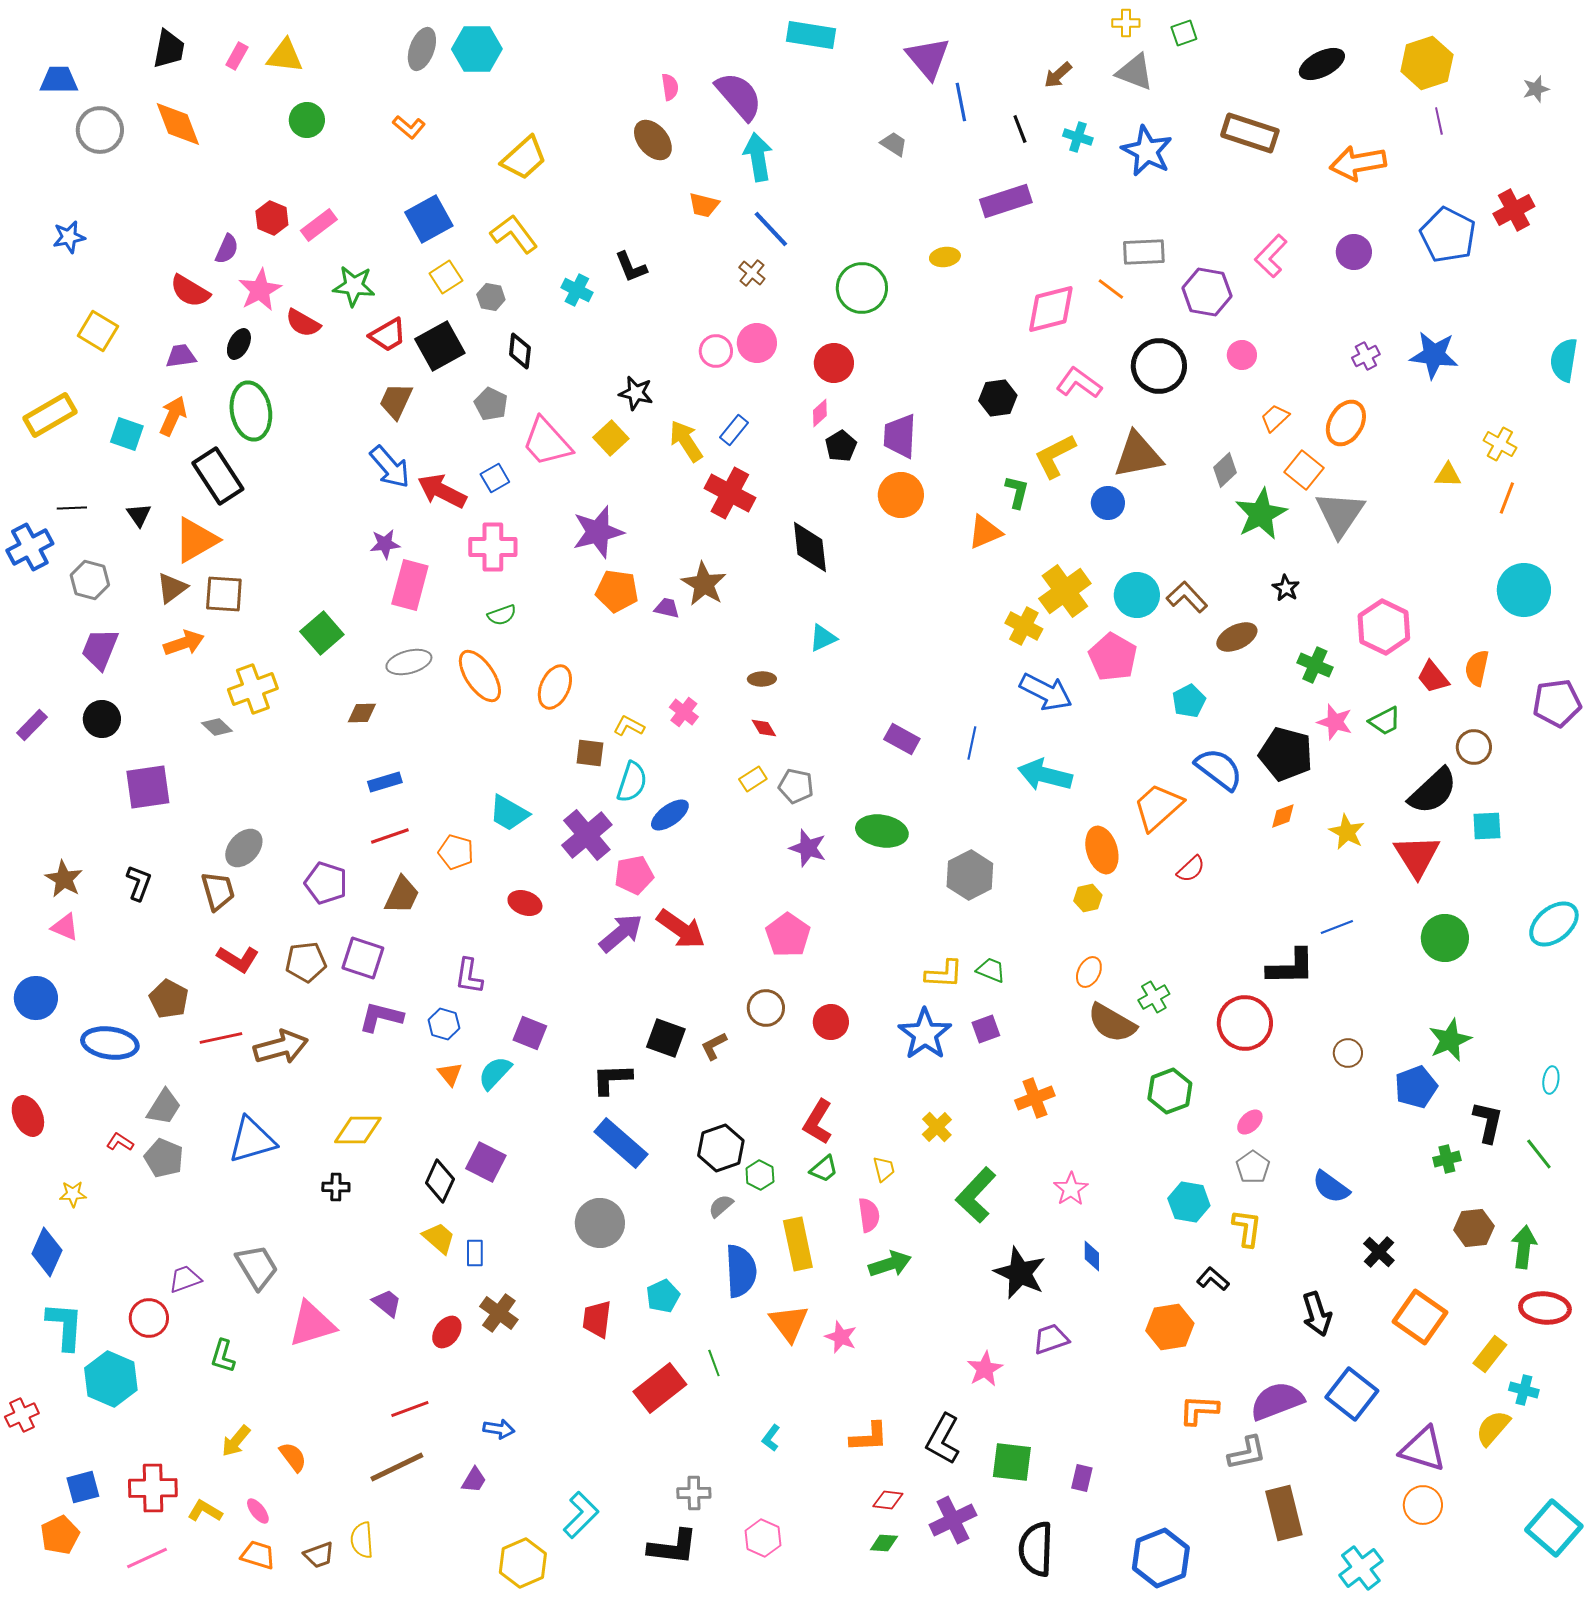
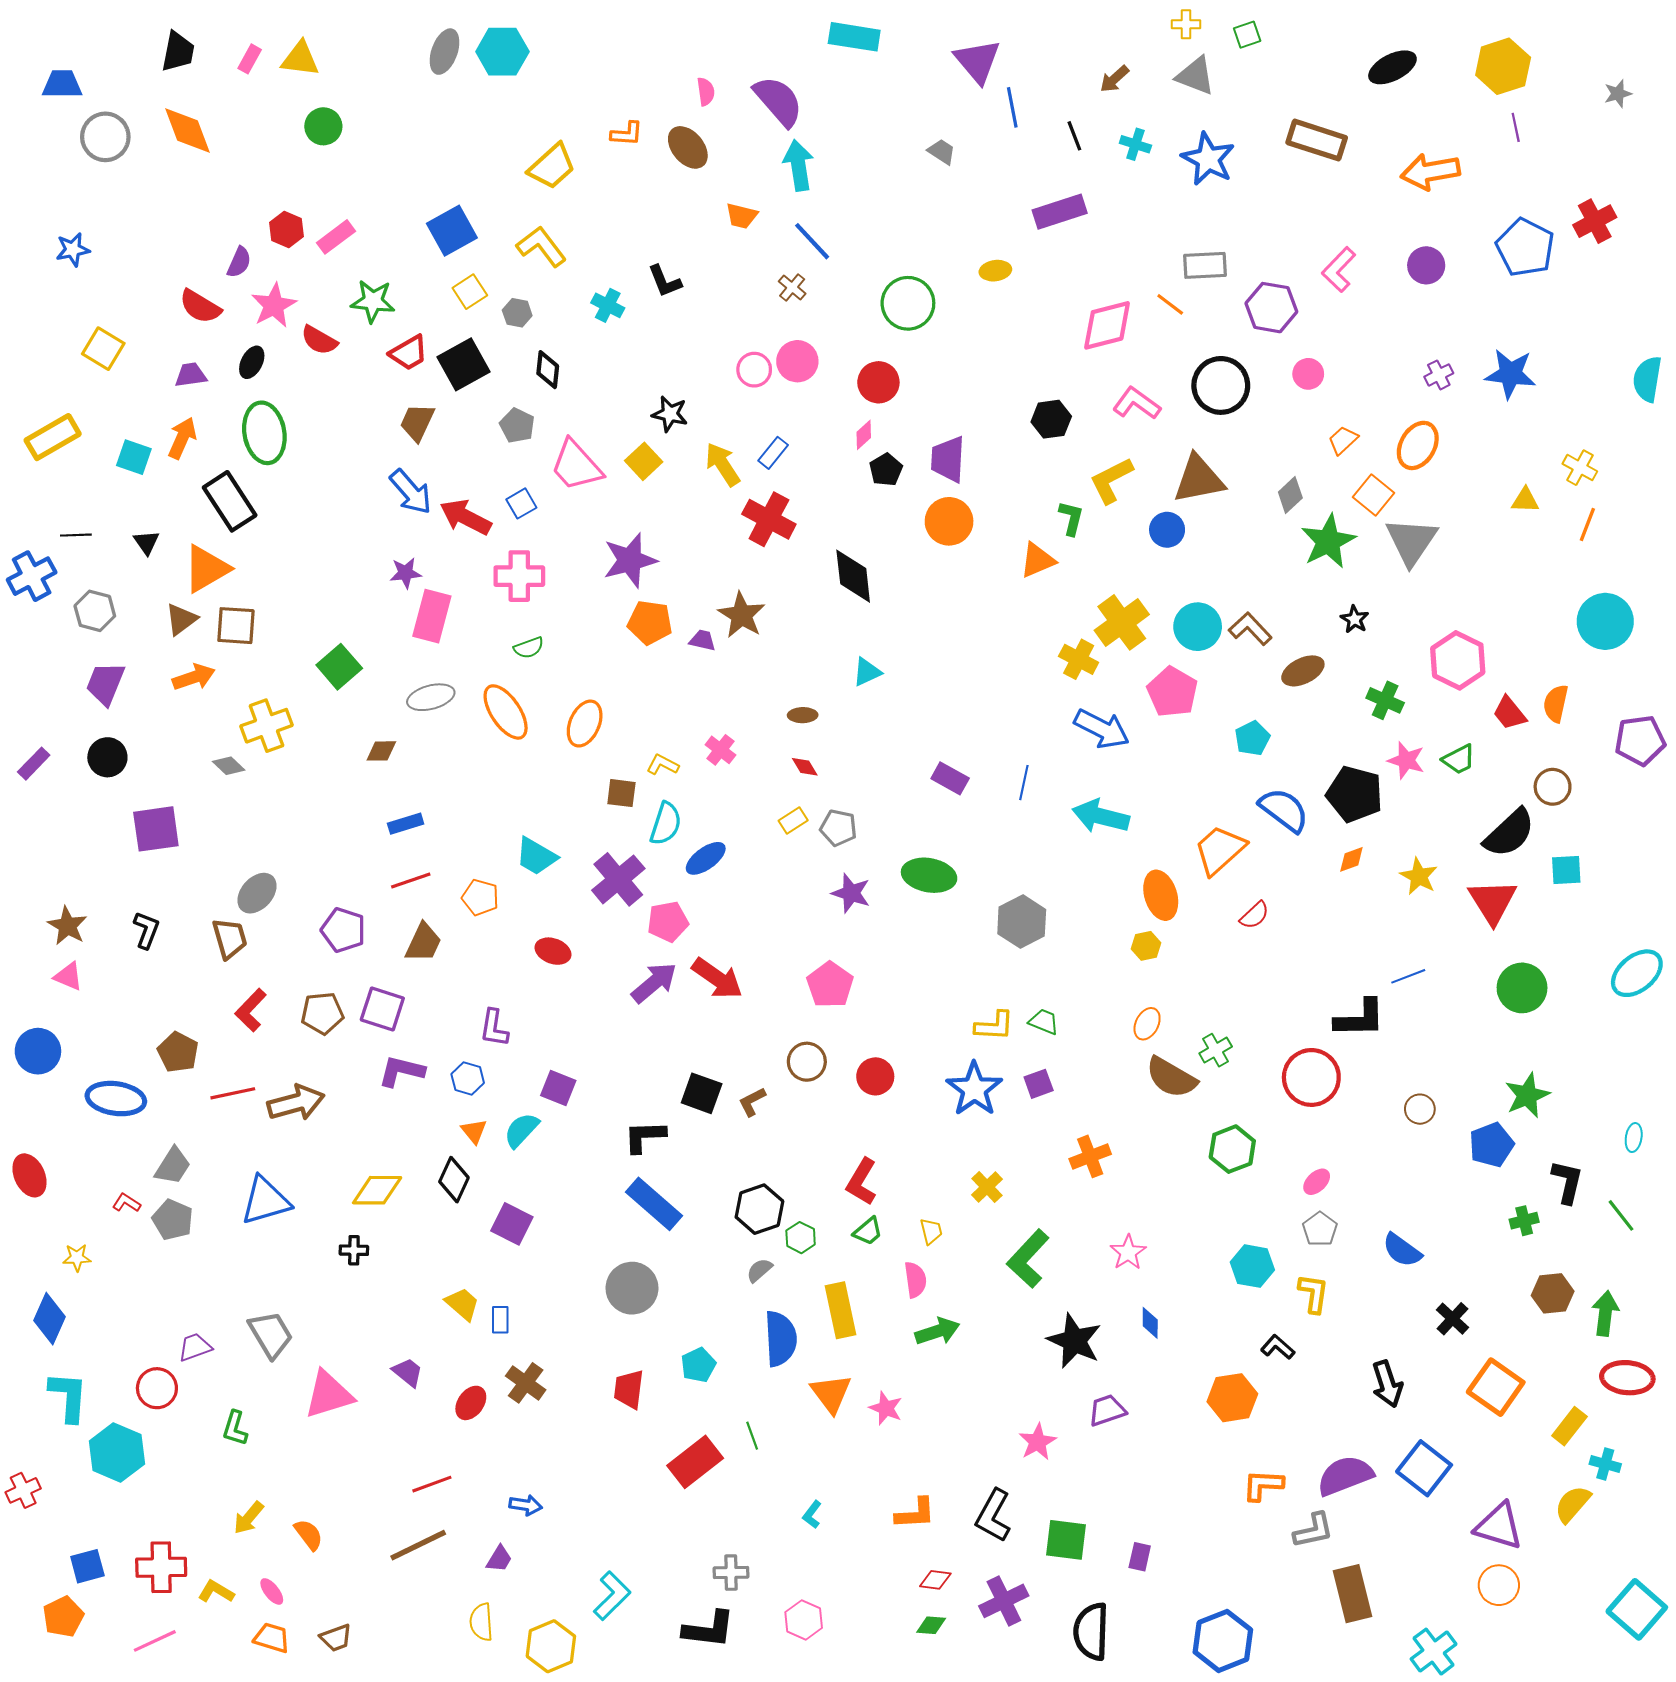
orange L-shape: (409, 127) -> (627, 134), moved, turned -36
red L-shape: (238, 959) -> (251, 1010), turned 102
black diamond: (440, 1181) -> (454, 1180), moved
yellow semicircle: (362, 1540) -> (481, 1622), moved

